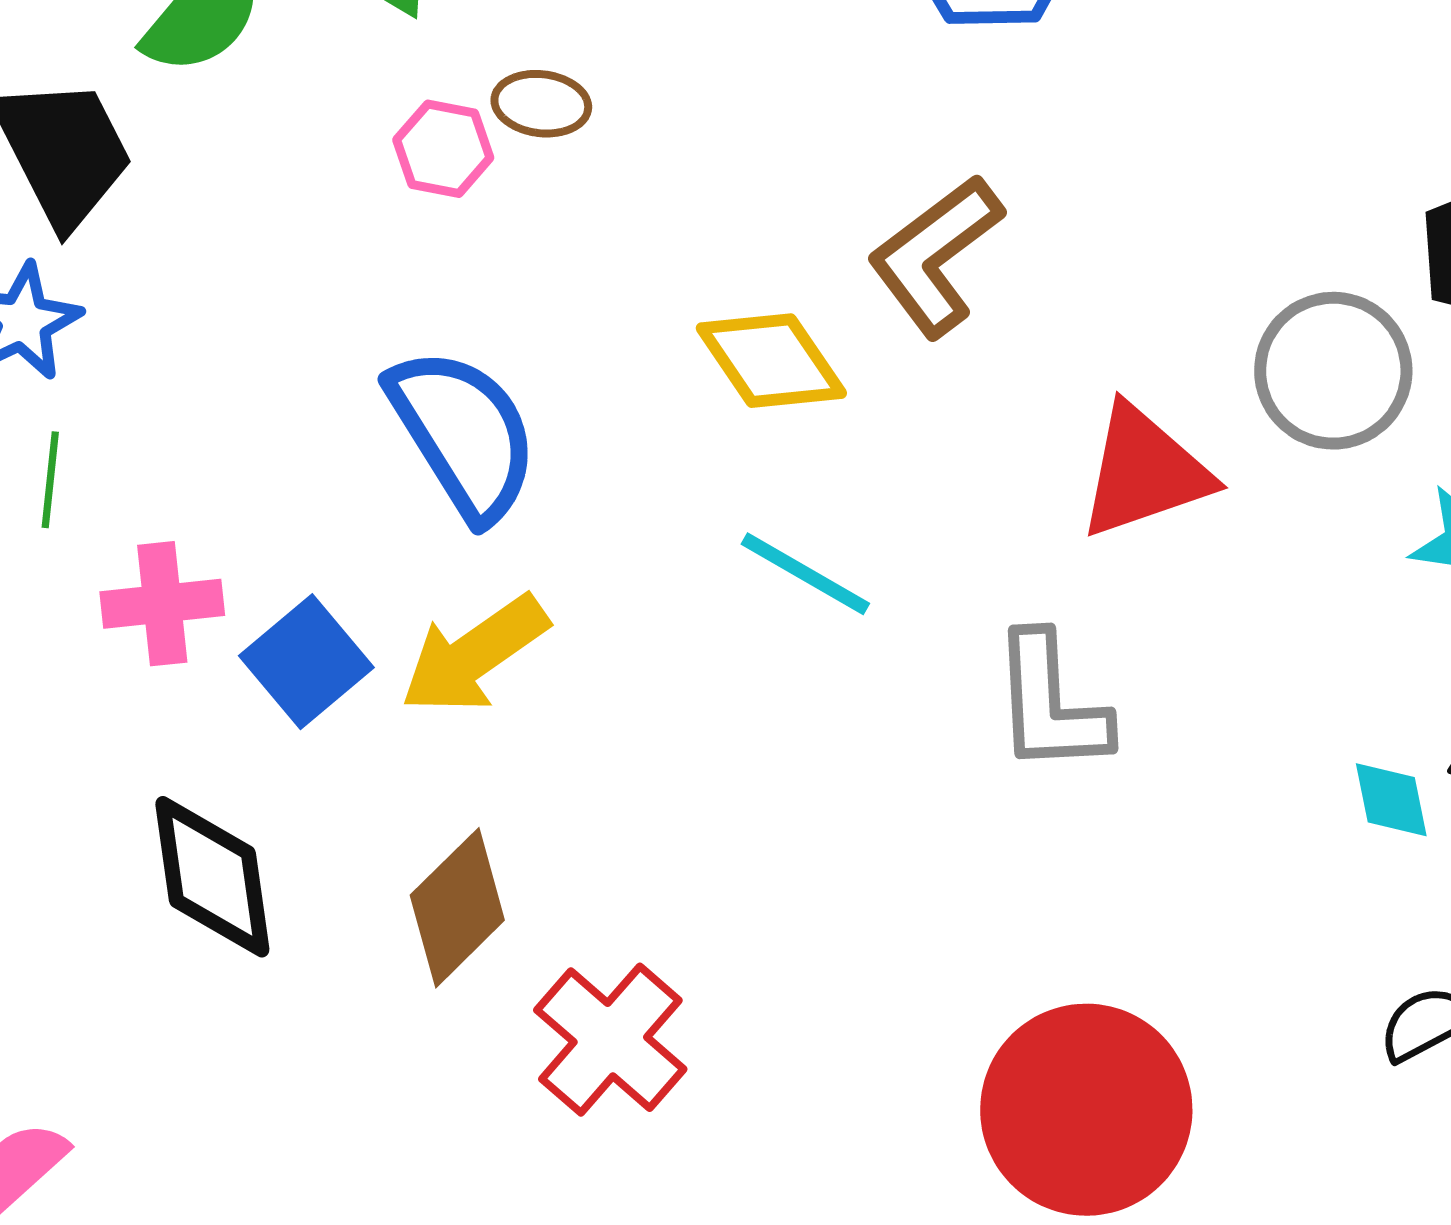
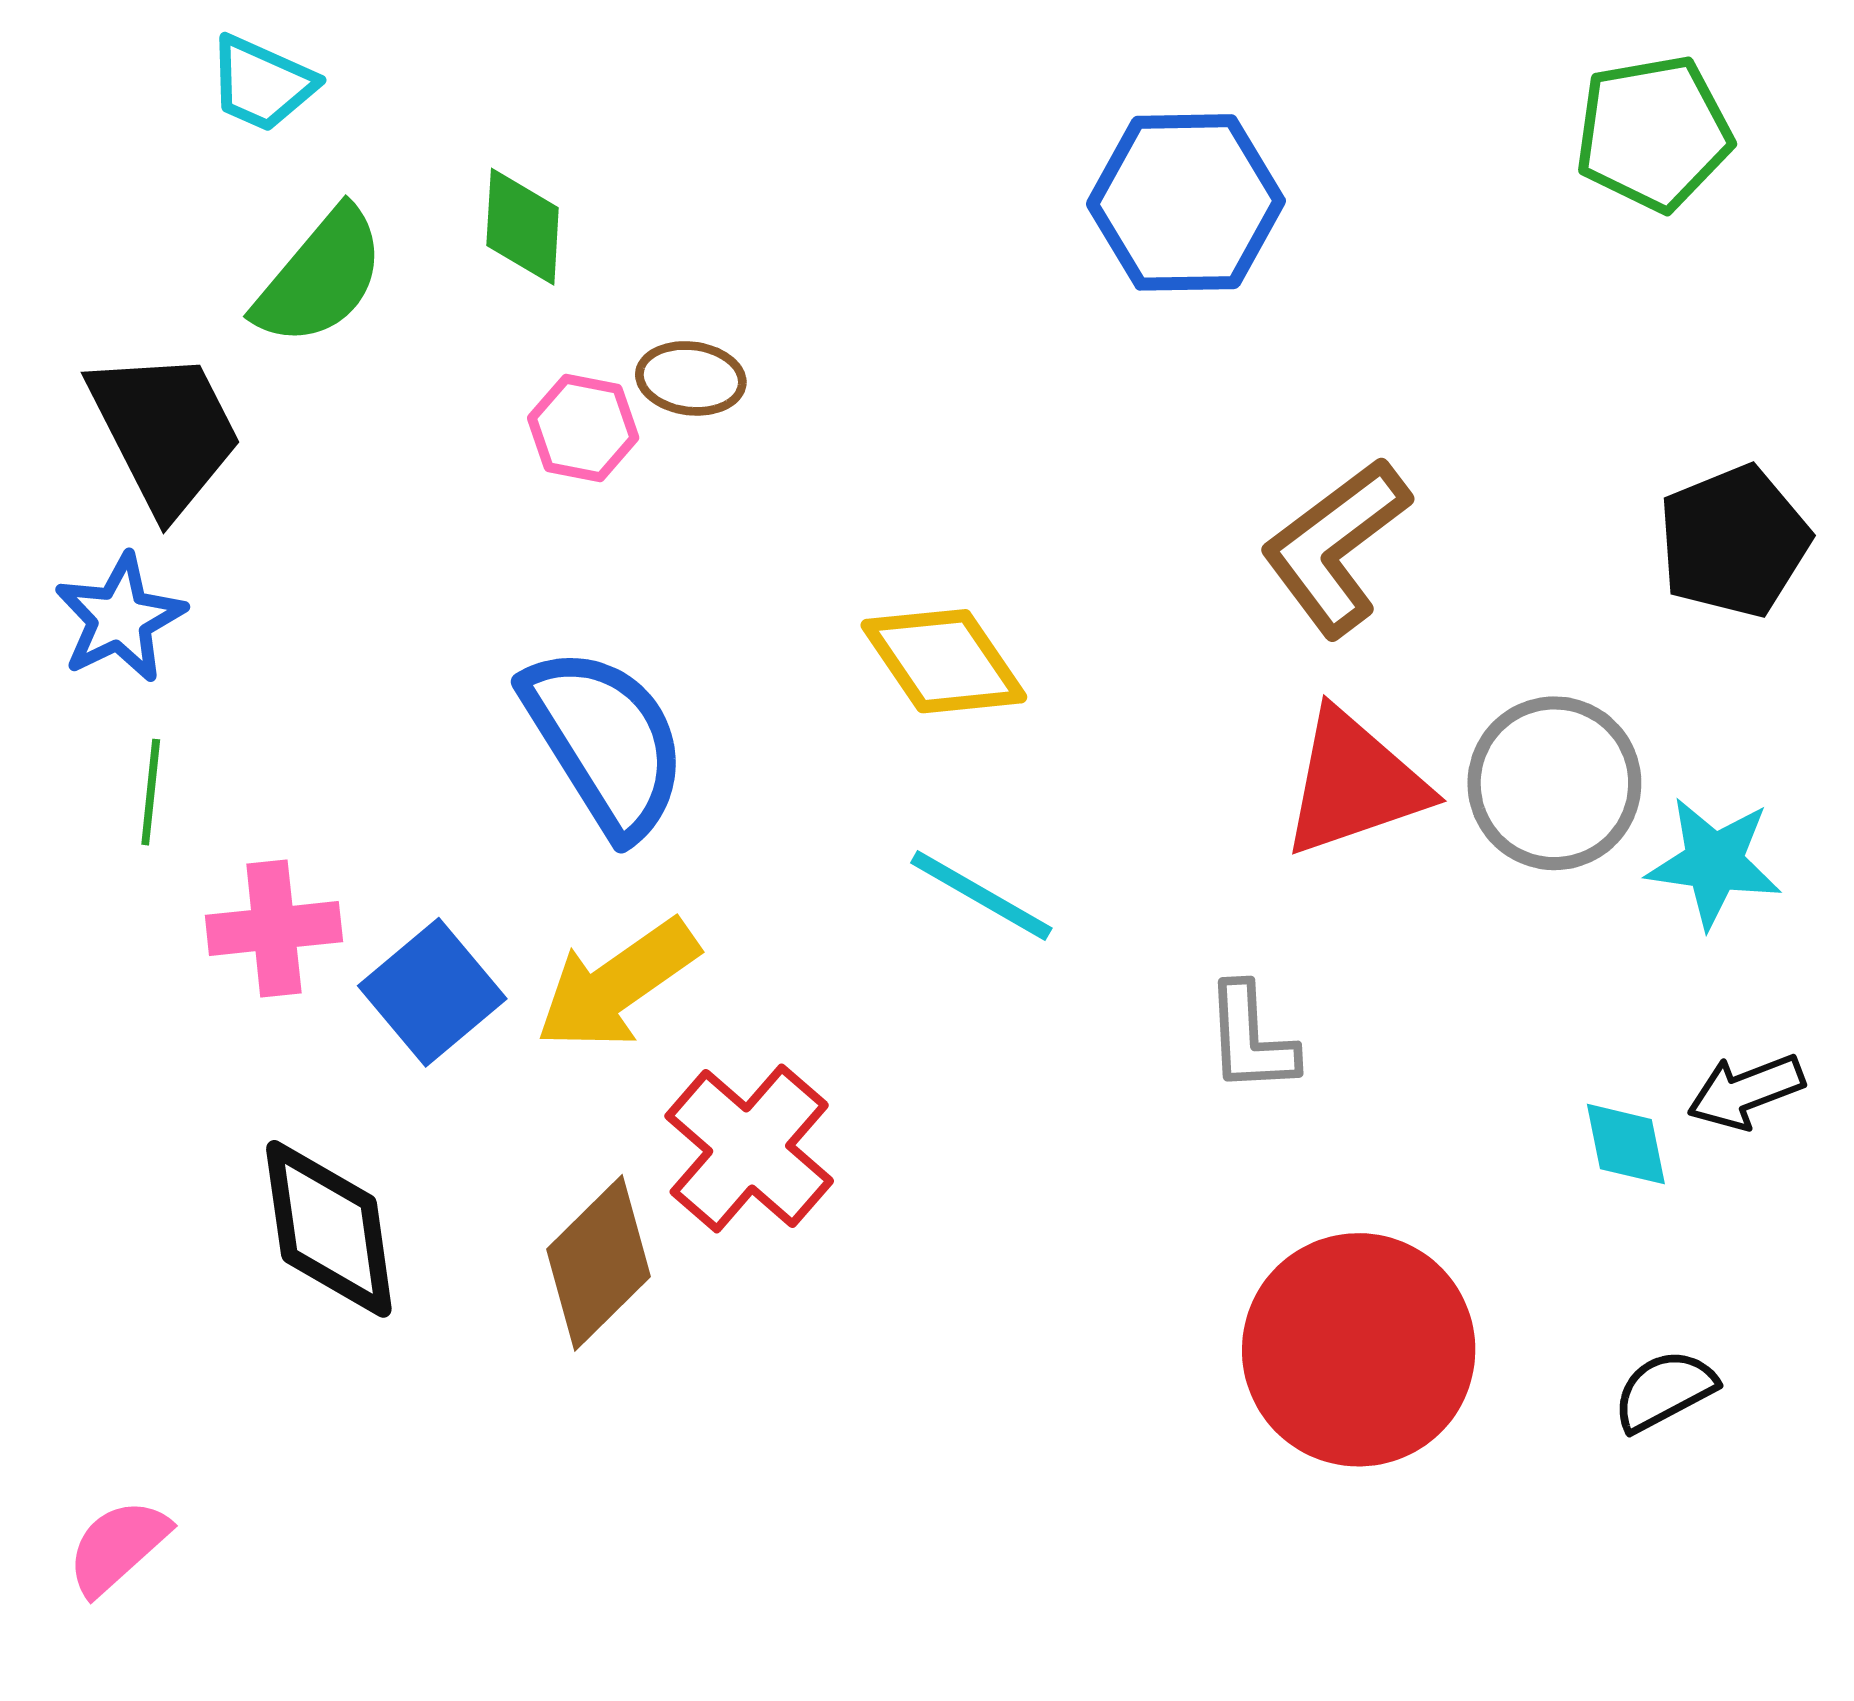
brown L-shape: (935, 256) -> (1336, 547), moved
gray circle: (1333, 371) -> (1554, 783), moved
gray L-shape: (1050, 704) -> (1251, 1038), size x0.7
red cross: (610, 1040) -> (749, 1149), moved
red circle: (1086, 1110) -> (1359, 1350), moved

